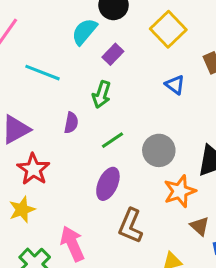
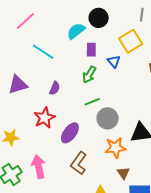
purple rectangle: (113, 54) -> (91, 50), turned -56
blue triangle: (175, 85) -> (114, 62), moved
green arrow: (102, 94) -> (89, 75), moved
green line: (113, 140) -> (92, 102), moved
red star: (33, 169) -> (44, 118), moved

